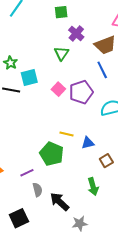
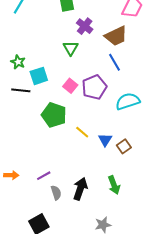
yellow line: (66, 134) -> (82, 132), turned 32
blue triangle: (88, 143) -> (105, 140), turned -40
green pentagon: (52, 154) -> (54, 115), moved
brown square: (106, 161) -> (124, 146), moved
black arrow: (60, 202) -> (80, 189), moved, turned 70

